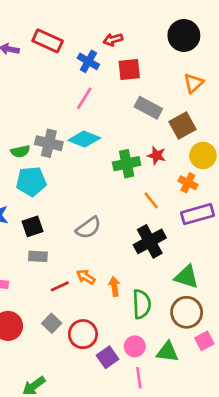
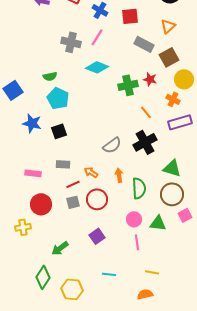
orange triangle: (193, 83) -> (168, 26), moved
gray cross: (49, 143) -> (71, 42), moved
cyan pentagon: (31, 181) -> (58, 98), turned 30
gray semicircle: (88, 228) -> (112, 145), moved
gray rectangle: (38, 256) -> (63, 164), moved
orange arrow: (86, 277) -> (91, 172), moved
red line: (60, 286) -> (73, 184), moved
gray square: (52, 323) -> (73, 202), turned 32
red circle: (83, 334) -> (97, 199), moved
purple square: (108, 357) -> (97, 236), moved

